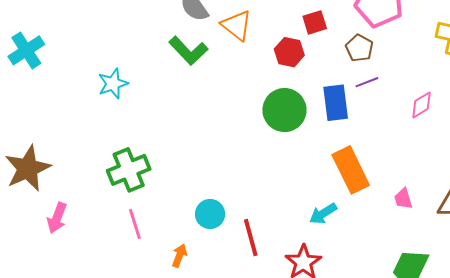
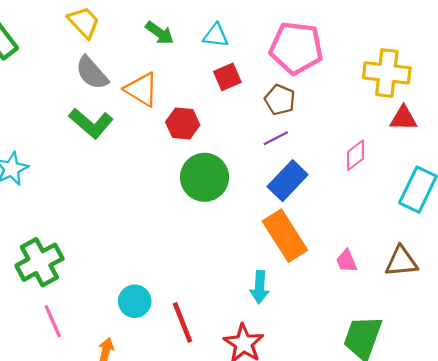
red hexagon: (289, 52) -> (183, 123), moved
purple line: (367, 82) -> (276, 138), moved
blue rectangle: (336, 103) -> (288, 181), moved, turned 57
cyan arrow: (323, 214) -> (260, 287), turned -48

